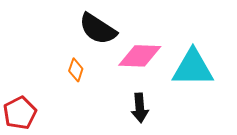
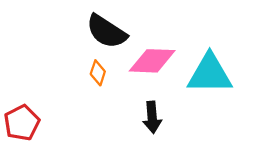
orange diamond: (76, 70) -> (98, 73), moved

